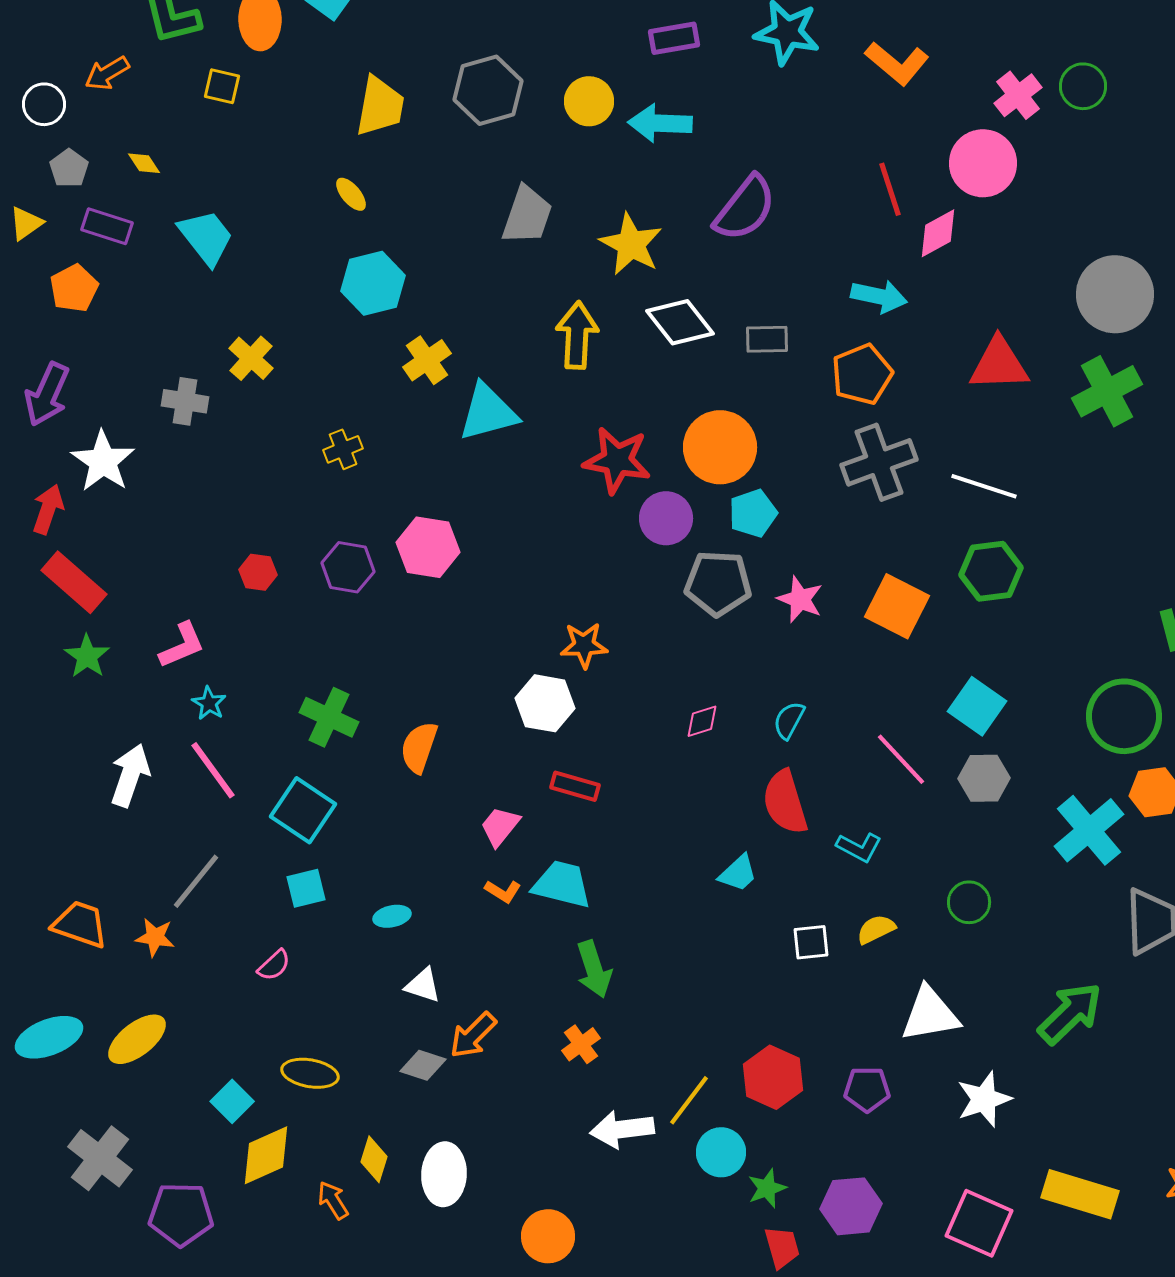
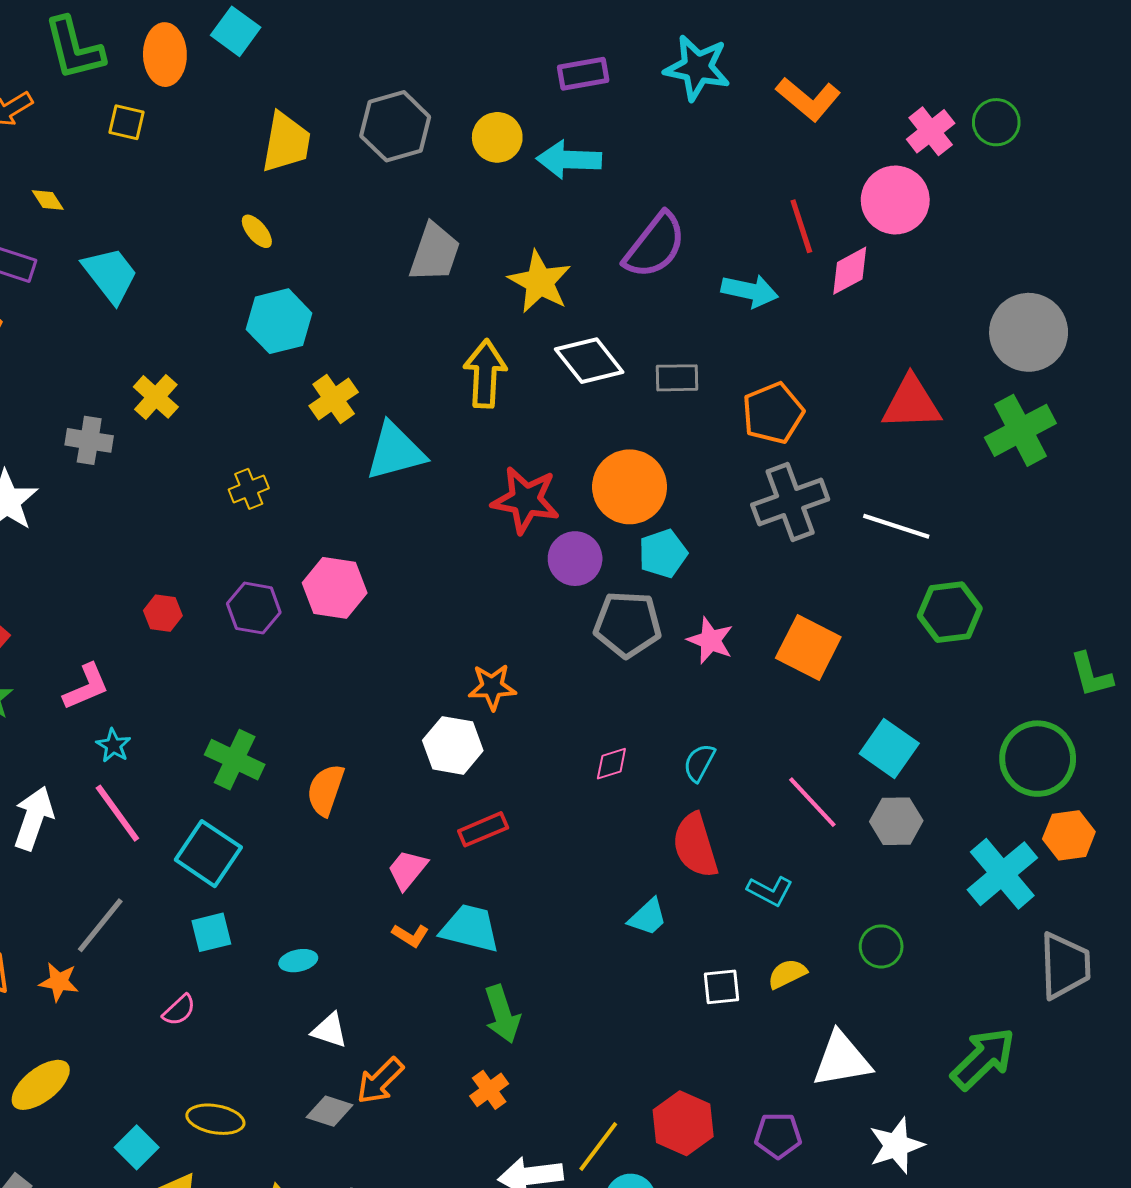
cyan arrow: (879, 296) -> (750, 291), moved
green hexagon: (991, 571) -> (950, 612), moved
red rectangle: (575, 786) -> (483, 829), turned -39

